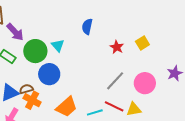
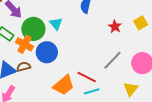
orange cross: (32, 100) -> (24, 44), moved
red line: (114, 106) -> (87, 77), moved
yellow triangle: (134, 109) -> (131, 89), turned -42

